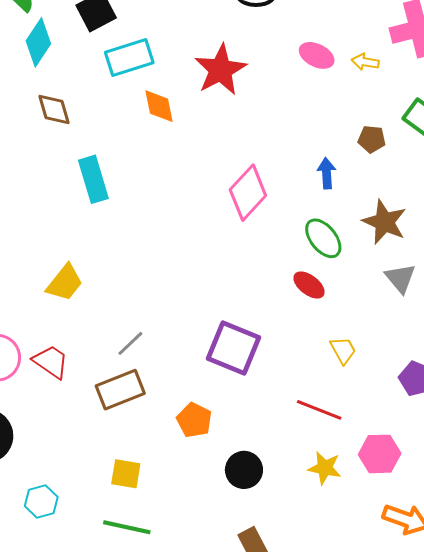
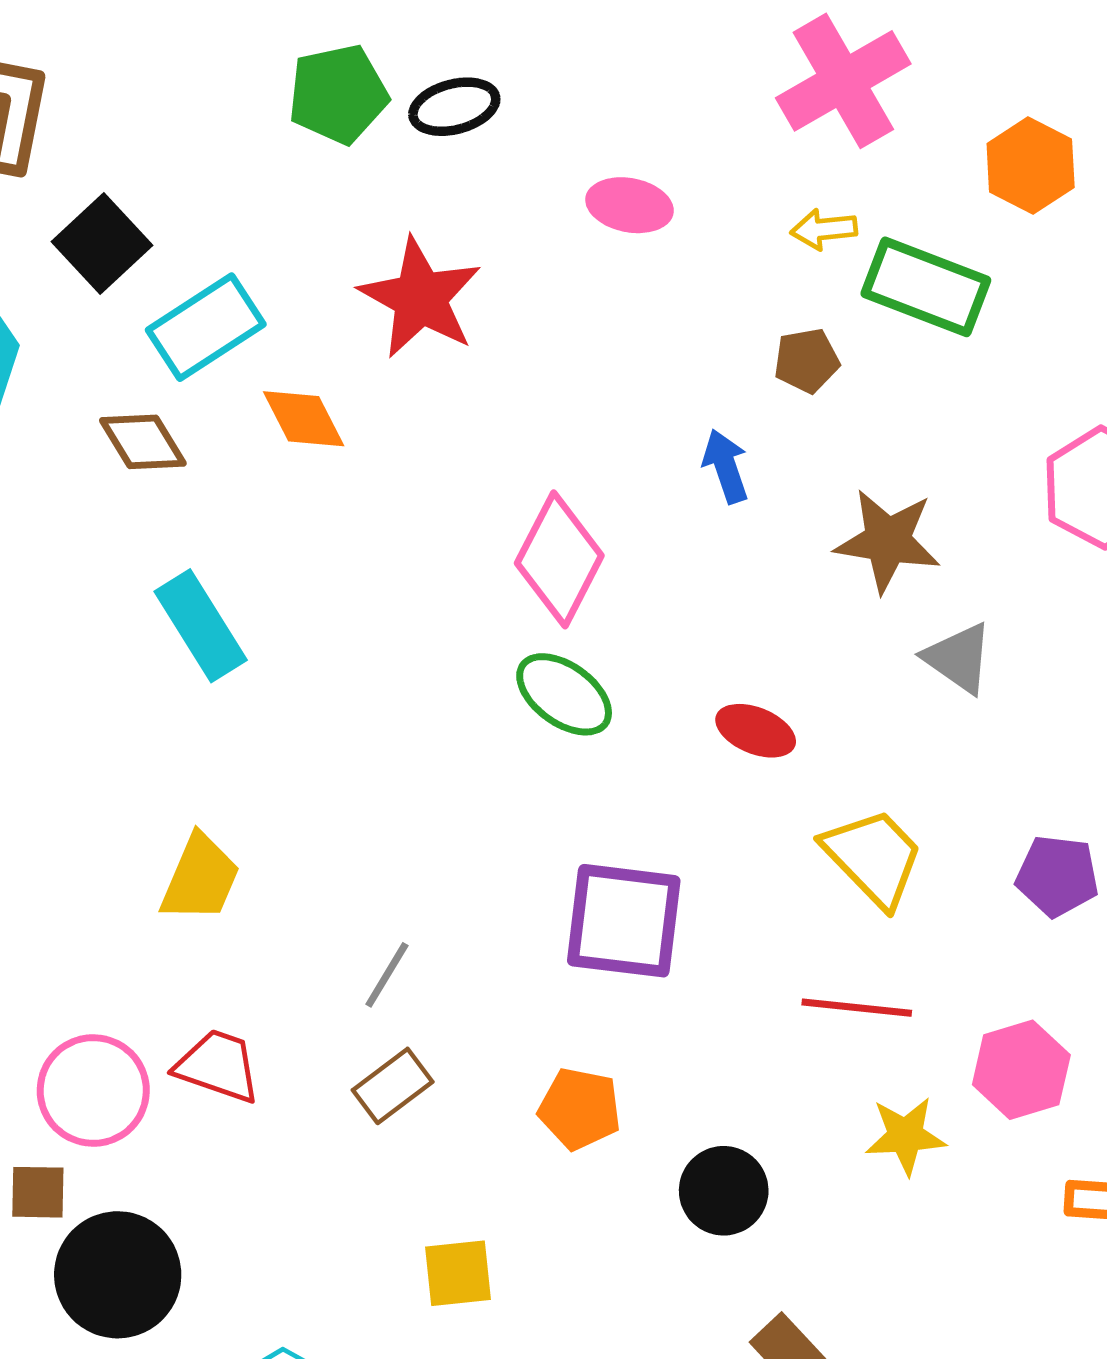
yellow arrow: (365, 62) -> (824, 229), moved
brown diamond: (54, 109) -> (143, 442), moved
green ellipse: (323, 238) -> (564, 694), moved
yellow trapezoid: (343, 350) -> (873, 857), size x1.6
brown rectangle: (120, 390) -> (393, 1086), size x0.7

